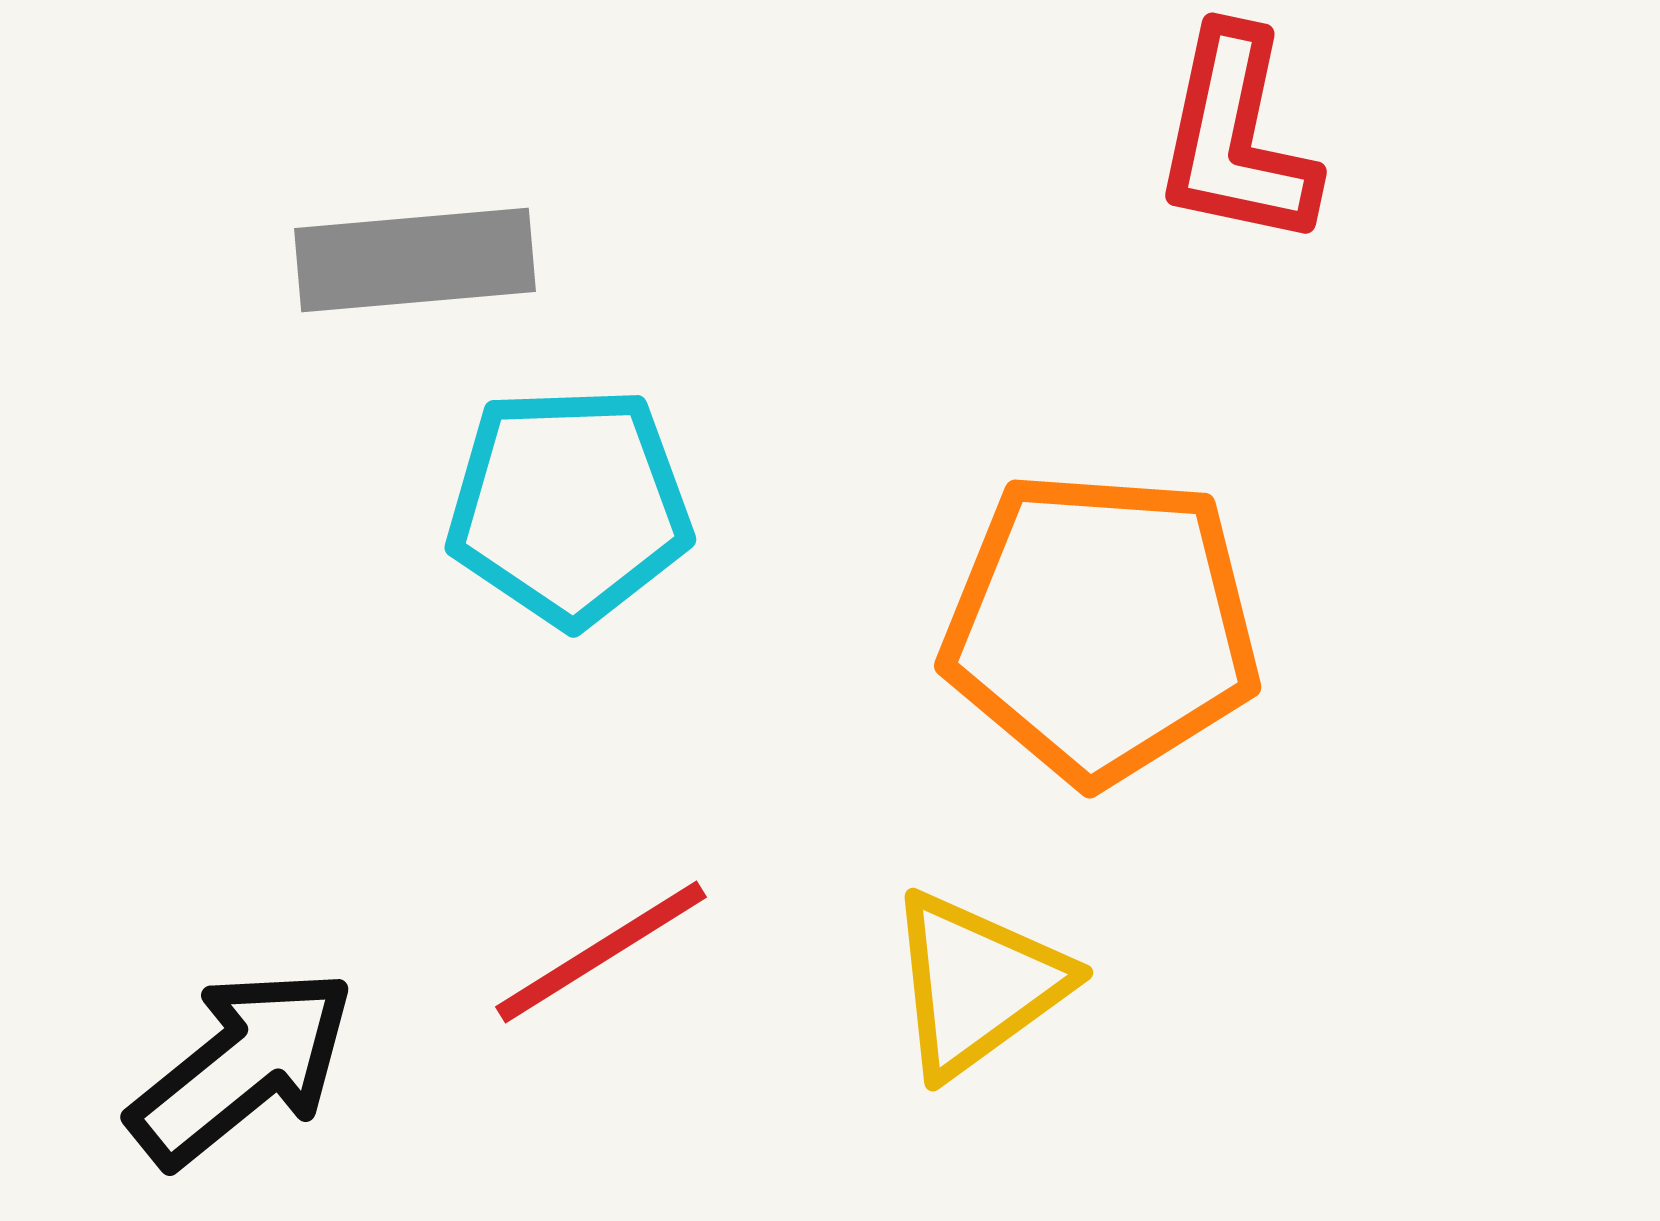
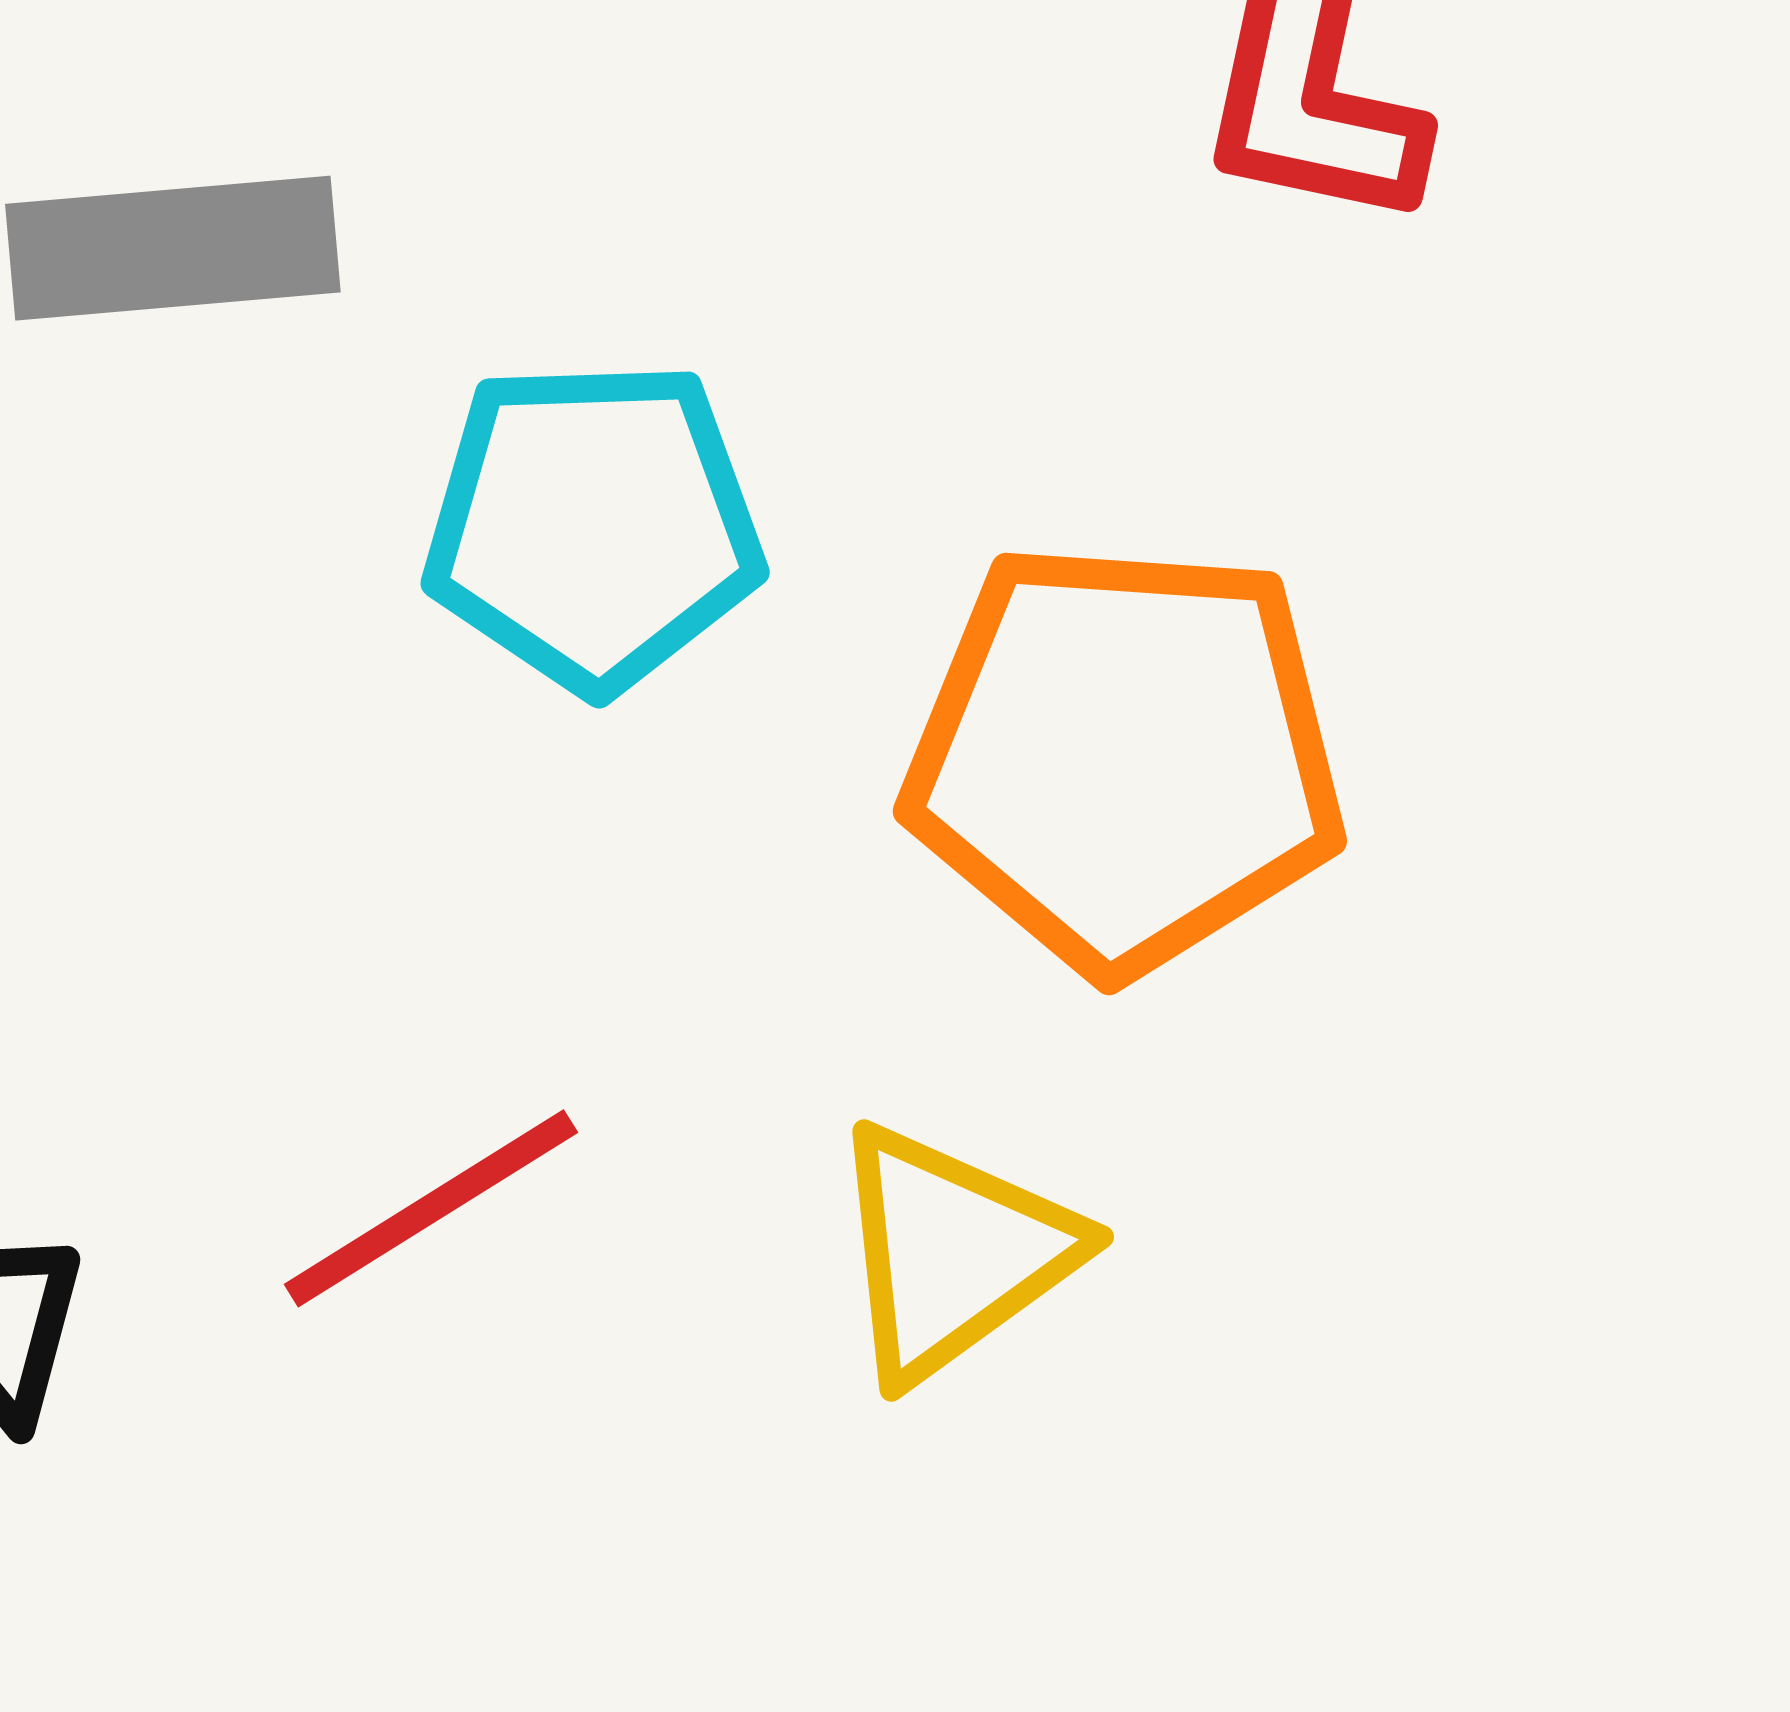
cyan pentagon: (569, 506) -> (593, 526), moved

